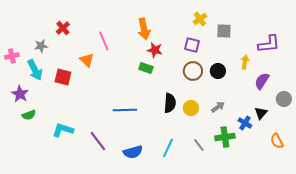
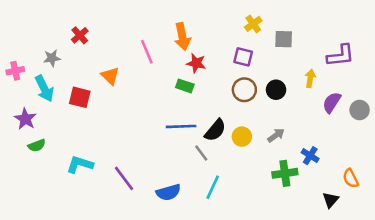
pink line: (104, 41) -> (147, 52), moved
gray circle: (284, 99) -> (360, 110), moved
black semicircle: (170, 103) -> (215, 130), turned 36
blue line: (125, 110) -> (181, 126), moved
black triangle: (261, 113) -> (330, 200), moved
gray line: (199, 145) -> (201, 153), moved

